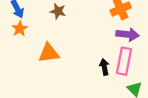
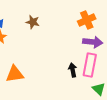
orange triangle: (49, 53) -> (15, 74), moved

